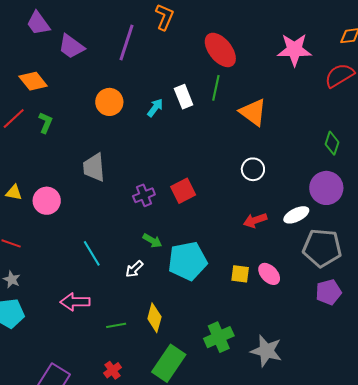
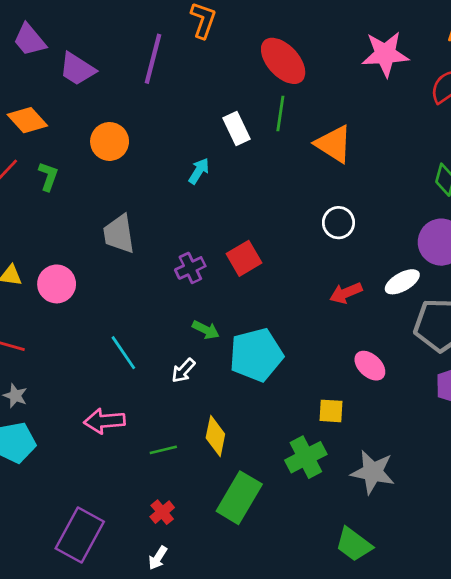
orange circle: (109, 102) -> (110, 141), moved
cyan arrow: (155, 108) -> (199, 171), moved
yellow square: (240, 274) -> (331, 411), moved

